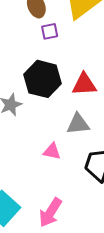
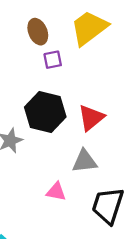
red triangle: (84, 84) -> (91, 118), turned -36

